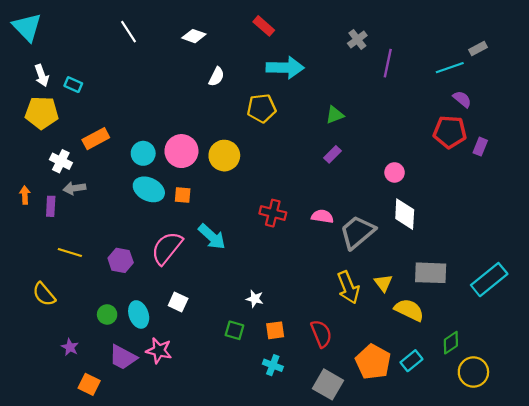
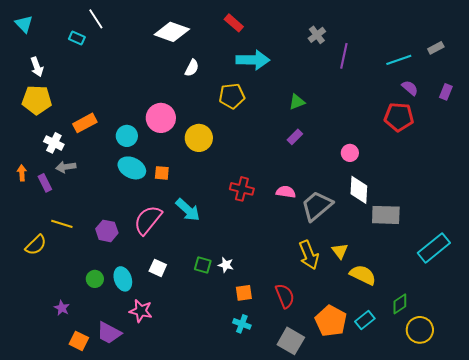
cyan triangle: (27, 27) -> (24, 24), size x0.7
white line: (129, 32) -> (96, 19), moved
white diamond: (194, 36) -> (172, 32), size x1.6
gray rectangle: (478, 48) -> (436, 48), moved
cyan rectangle: (73, 85) -> (77, 38), moved
purple rectangle: (480, 147) -> (446, 92), moved
pink circle: (181, 151) -> (161, 118), moved
purple rectangle: (51, 206) -> (45, 183), turned -30
gray rectangle: (431, 273) -> (386, 215), moved
yellow semicircle: (44, 294) -> (36, 245), moved, turned -95
green square: (234, 330) -> (203, 265), moved
purple trapezoid: (123, 357) -> (109, 333), moved

